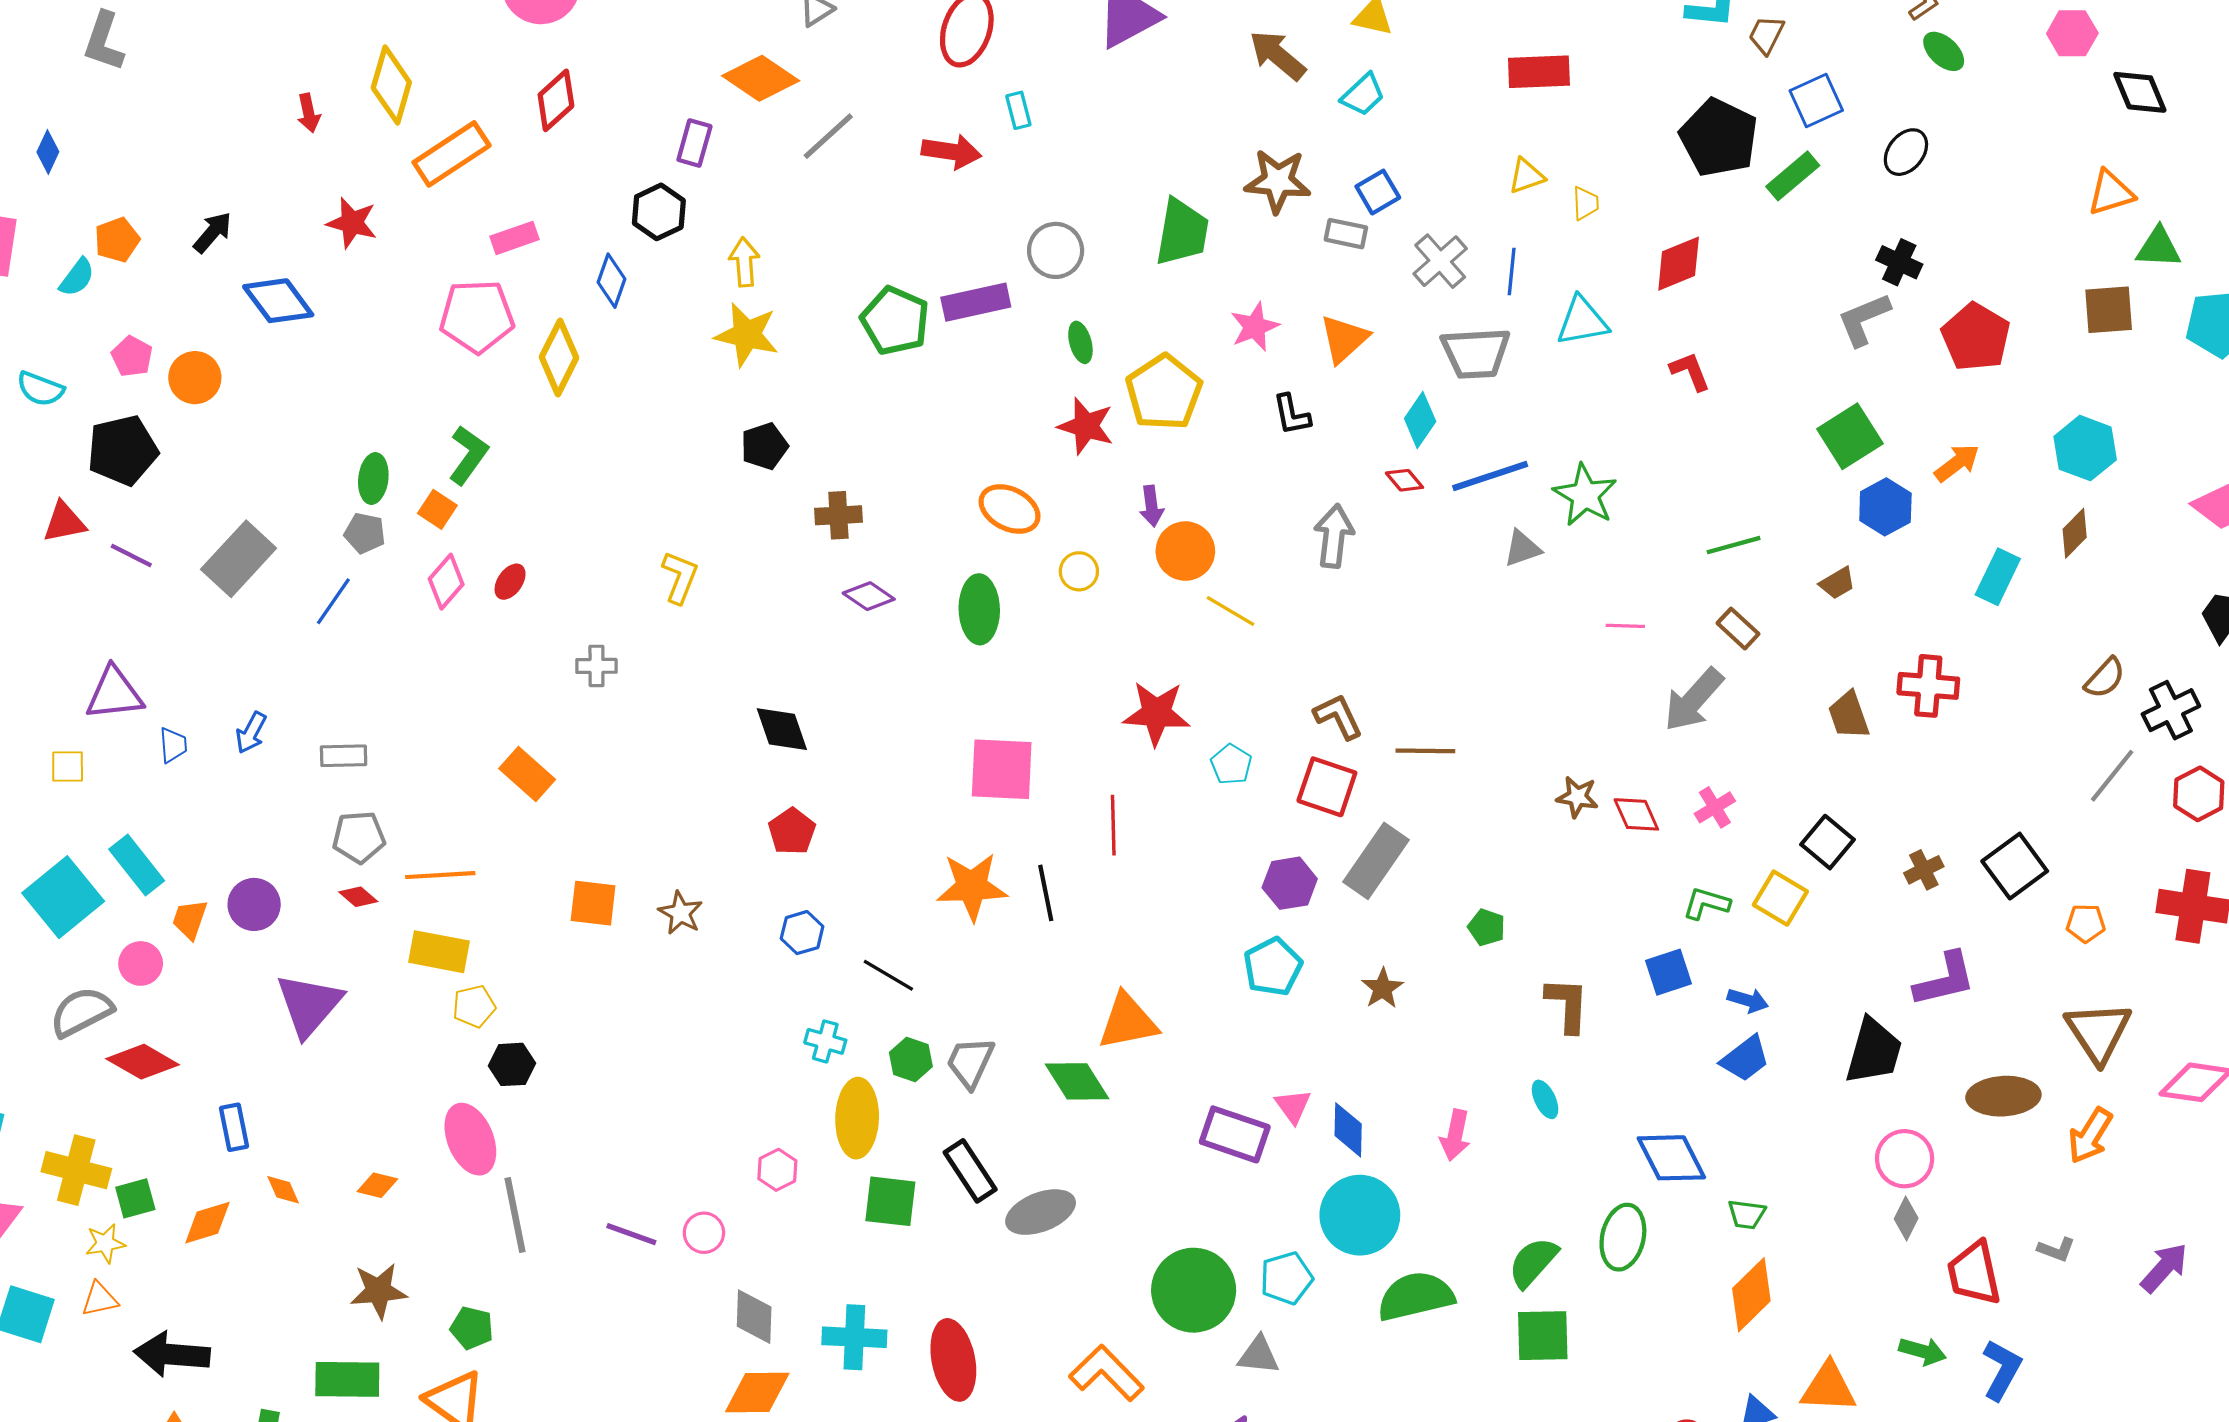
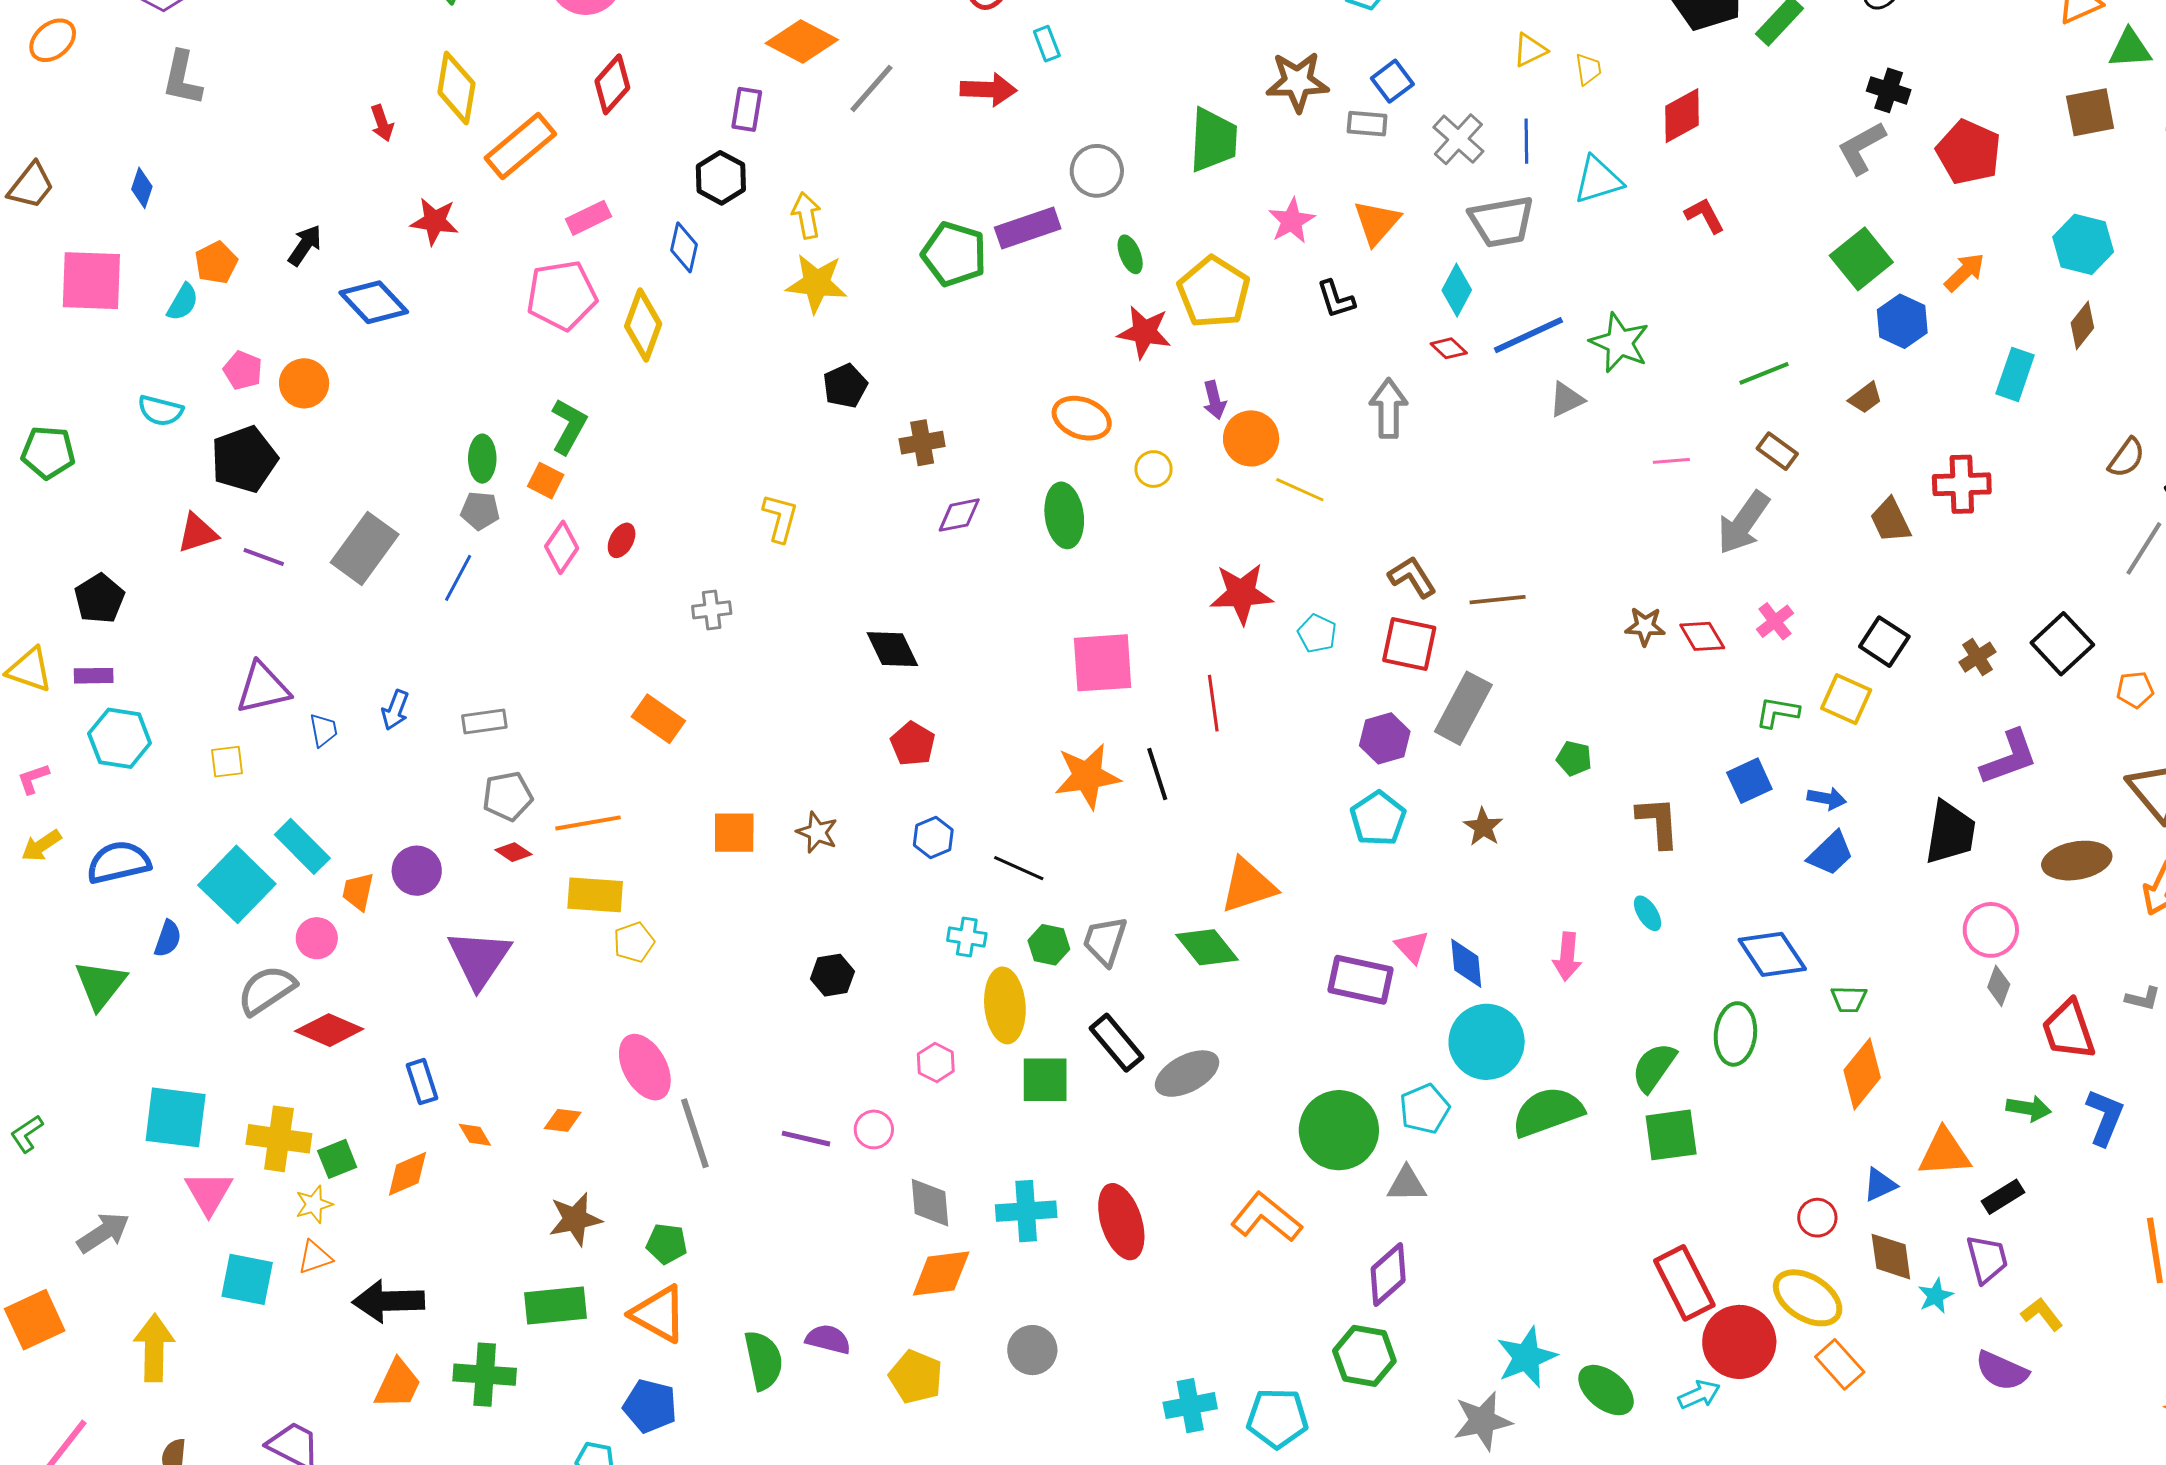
purple diamond: (869, 596) -> (959, 515), turned -39
black hexagon: (512, 1064) -> (832, 975), moved

